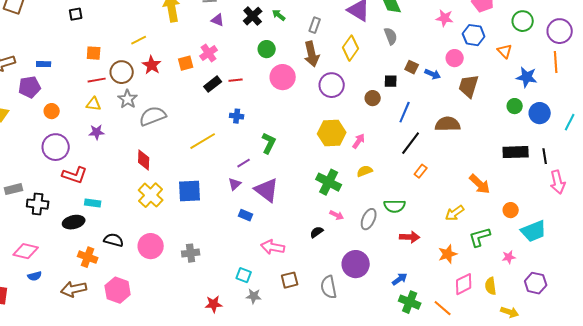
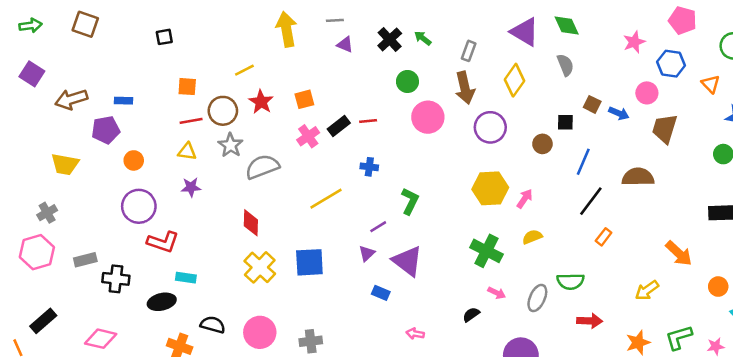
pink star: (445, 18) -> (634, 42), turned -30
pink cross: (209, 53) -> (308, 136), moved
green L-shape: (480, 237) -> (679, 337), moved
pink arrow: (273, 247) -> (415, 334), size x0.6

